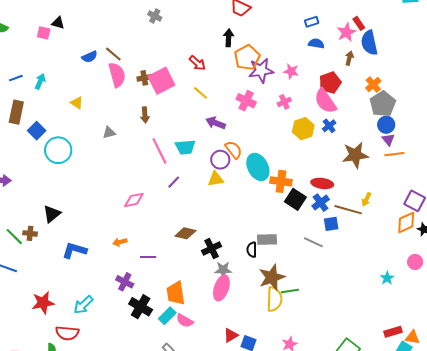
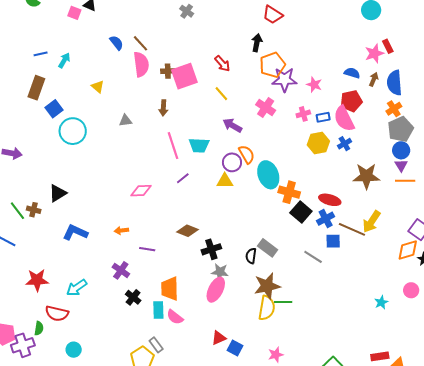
blue rectangle: (312, 22) -> (323, 117), moved
blue semicircle: (316, 43) -> (352, 73), moved
blue semicircle: (369, 43) -> (394, 83), moved
blue semicircle: (90, 57) -> (116, 43), turned -112
yellow arrow: (366, 199) -> (371, 222), size x1.6
gray rectangle: (267, 240) -> (268, 248), turned 30
black cross: (141, 307) -> (133, 297), size x0.7
cyan rectangle: (167, 316) -> (158, 310), turned -54

